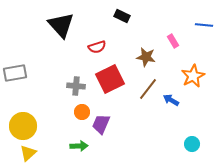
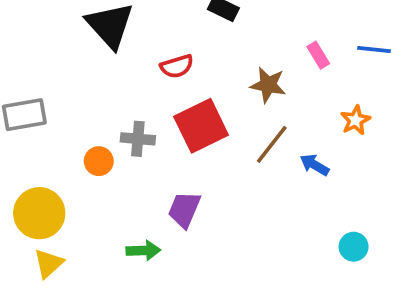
blue line: (204, 25) -> (374, 50), moved
orange star: (193, 76) -> (355, 120), size x0.7
orange circle: (82, 112) -> (99, 161), moved

